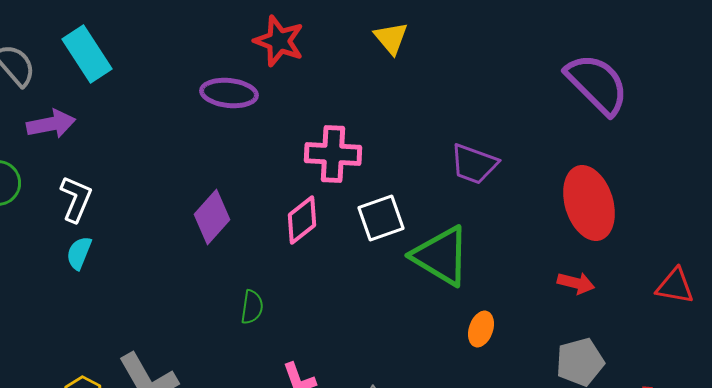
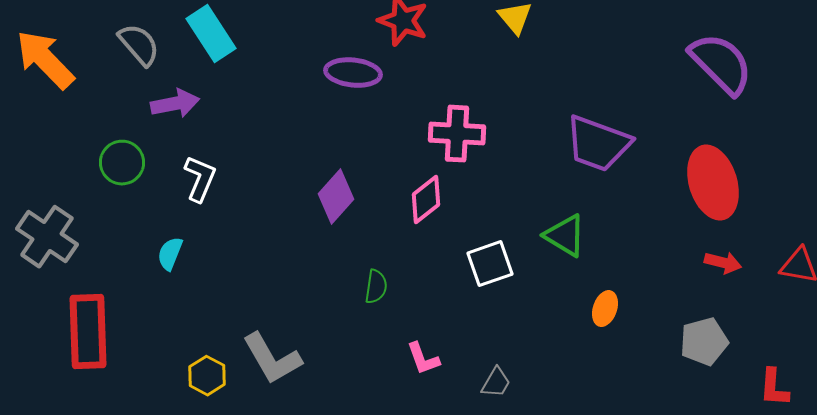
purple trapezoid: (474, 164) -> (598, 144), size x1.4
white square: (381, 218) -> (490, 264), moved
cyan semicircle: (79, 253) -> (170, 254), moved
green triangle: (441, 256) -> (565, 236), size x0.7
red arrow: (576, 283) -> (723, 263), moved

